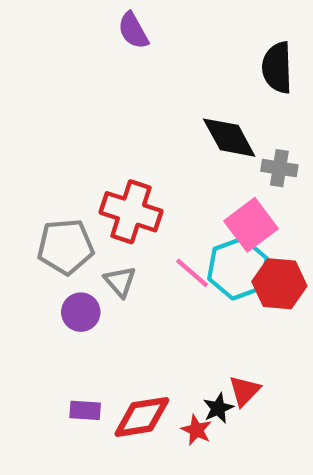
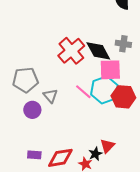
black diamond: (229, 138) -> (98, 51), moved
red cross: (131, 212) -> (71, 51), moved, turned 32
pink square: (251, 225) -> (110, 70), turned 35

